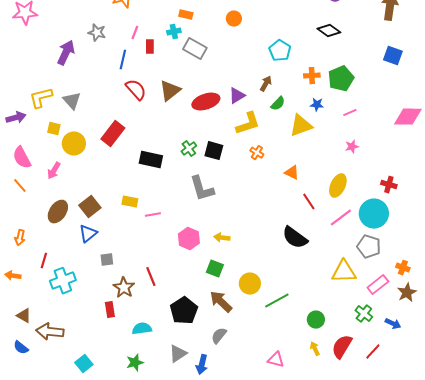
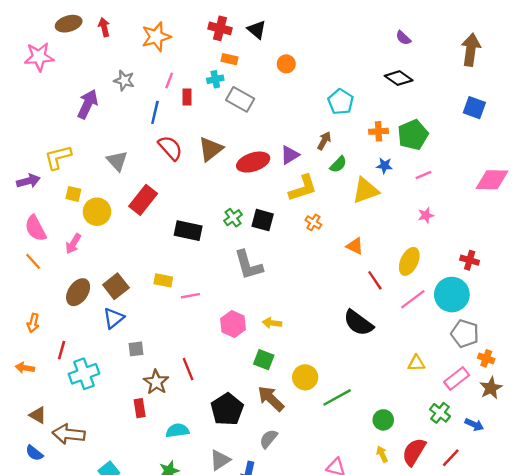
gray triangle: (72, 101) -> (117, 161), moved
gray pentagon: (369, 247) -> (465, 334), moved
yellow triangle: (344, 272) -> (416, 363), size x0.6

